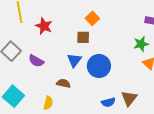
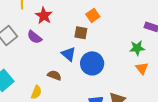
blue triangle: (74, 60) -> (69, 54), turned -35
purple semicircle: (36, 61) -> (35, 37), moved

